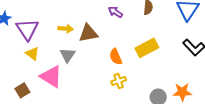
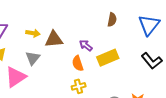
purple arrow: (115, 12) -> (86, 45), moved
pink triangle: (51, 77) -> (16, 77), turned 50

